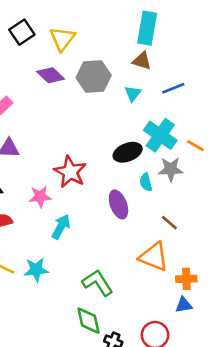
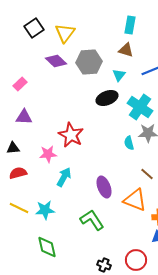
cyan rectangle: (147, 28) -> (130, 25), size x0.7
black ellipse: (128, 152) -> (107, 98), moved
purple ellipse: (118, 204) -> (104, 187), moved
green diamond: (88, 321) -> (47, 247), moved

